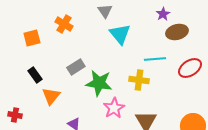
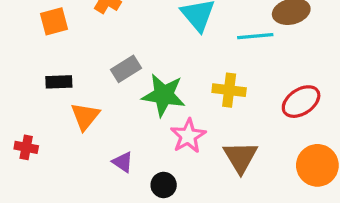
cyan line: (155, 59) -> (255, 36), moved
red ellipse: (190, 68) -> (301, 102), moved
black rectangle: (35, 75) -> (59, 82), turned -56

